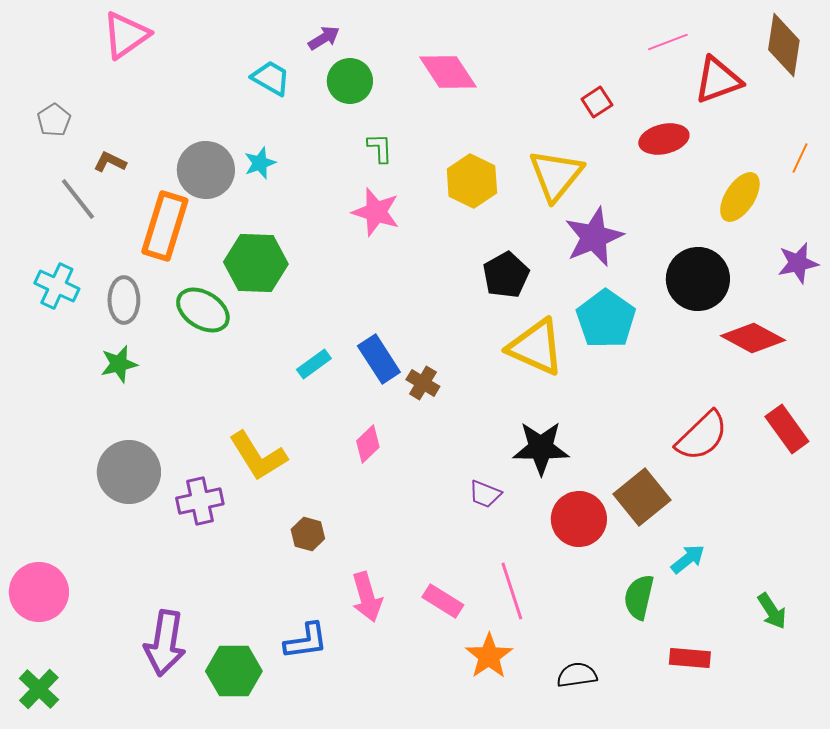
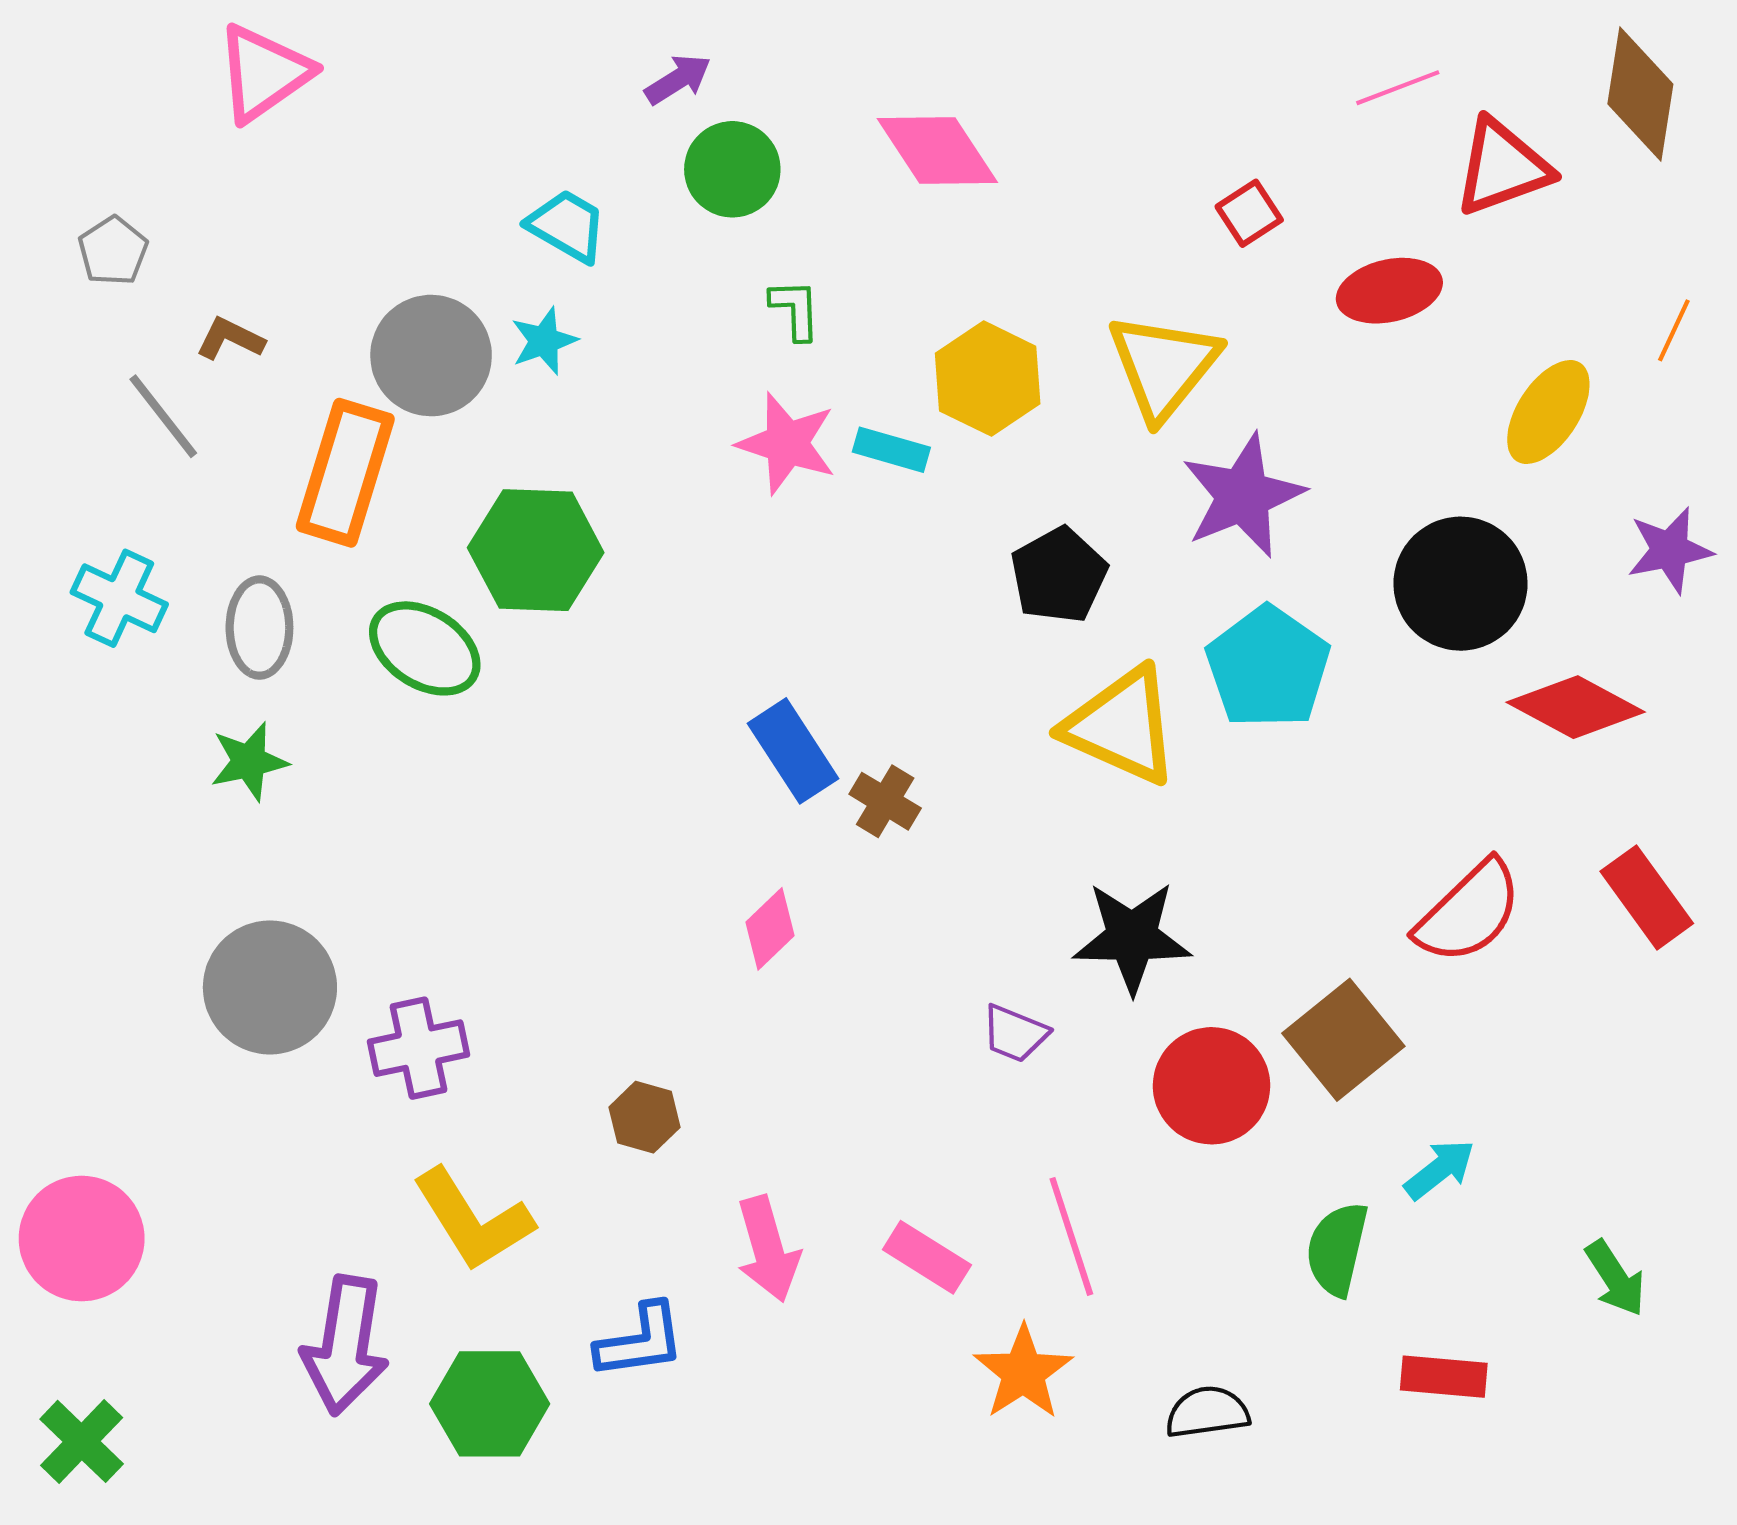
cyan trapezoid: (271, 78) -> (567, 226), moved
cyan rectangle: (314, 364) -> (891, 450), moved, turned 52
yellow L-shape: (258, 456) -> (473, 1220), moved

